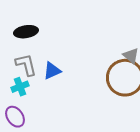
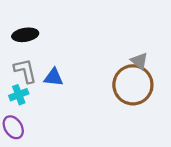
blue triangle: (52, 71) -> (54, 77), turned 30

